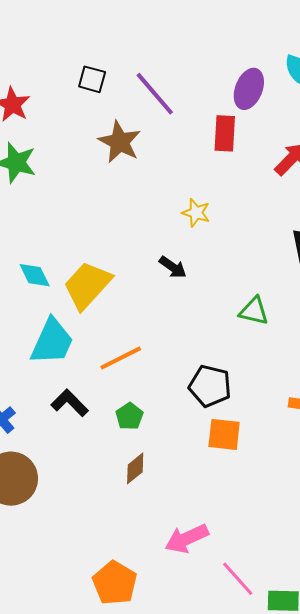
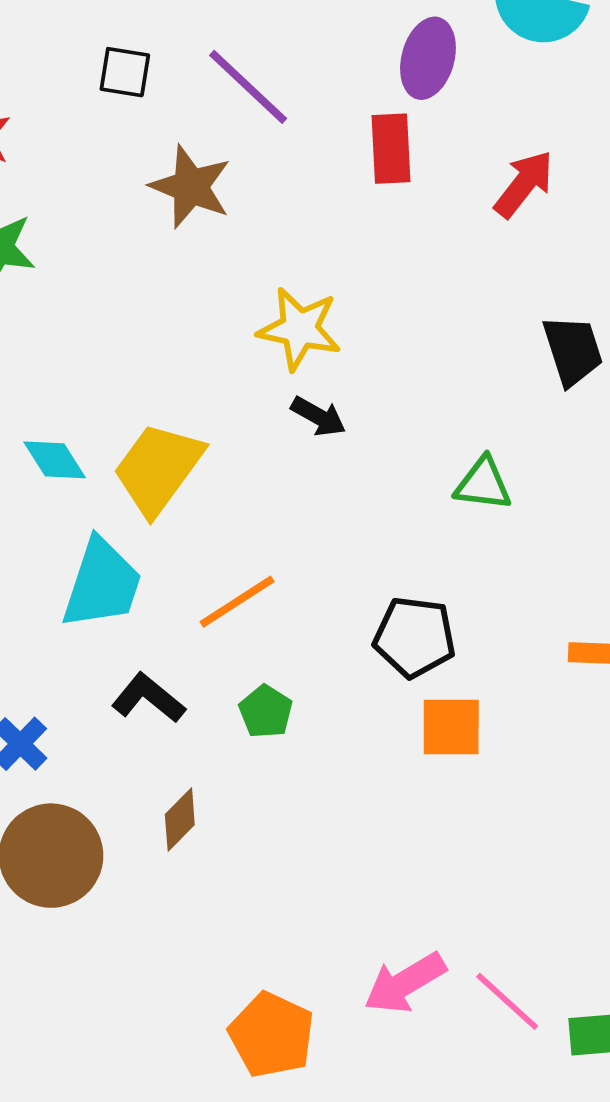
yellow star: (196, 213) -> (300, 329), moved, size x1.5
brown diamond: (135, 468) -> (180, 820), moved
pink arrow: (187, 539) -> (405, 983), moved

